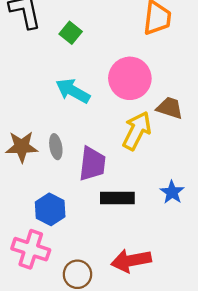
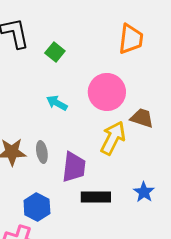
cyan arrow: (73, 91) -> (57, 103), size x0.7

